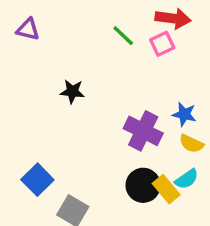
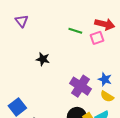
purple triangle: (28, 29) -> (22, 21), turned 32
green line: (123, 36) -> (75, 31), turned -32

